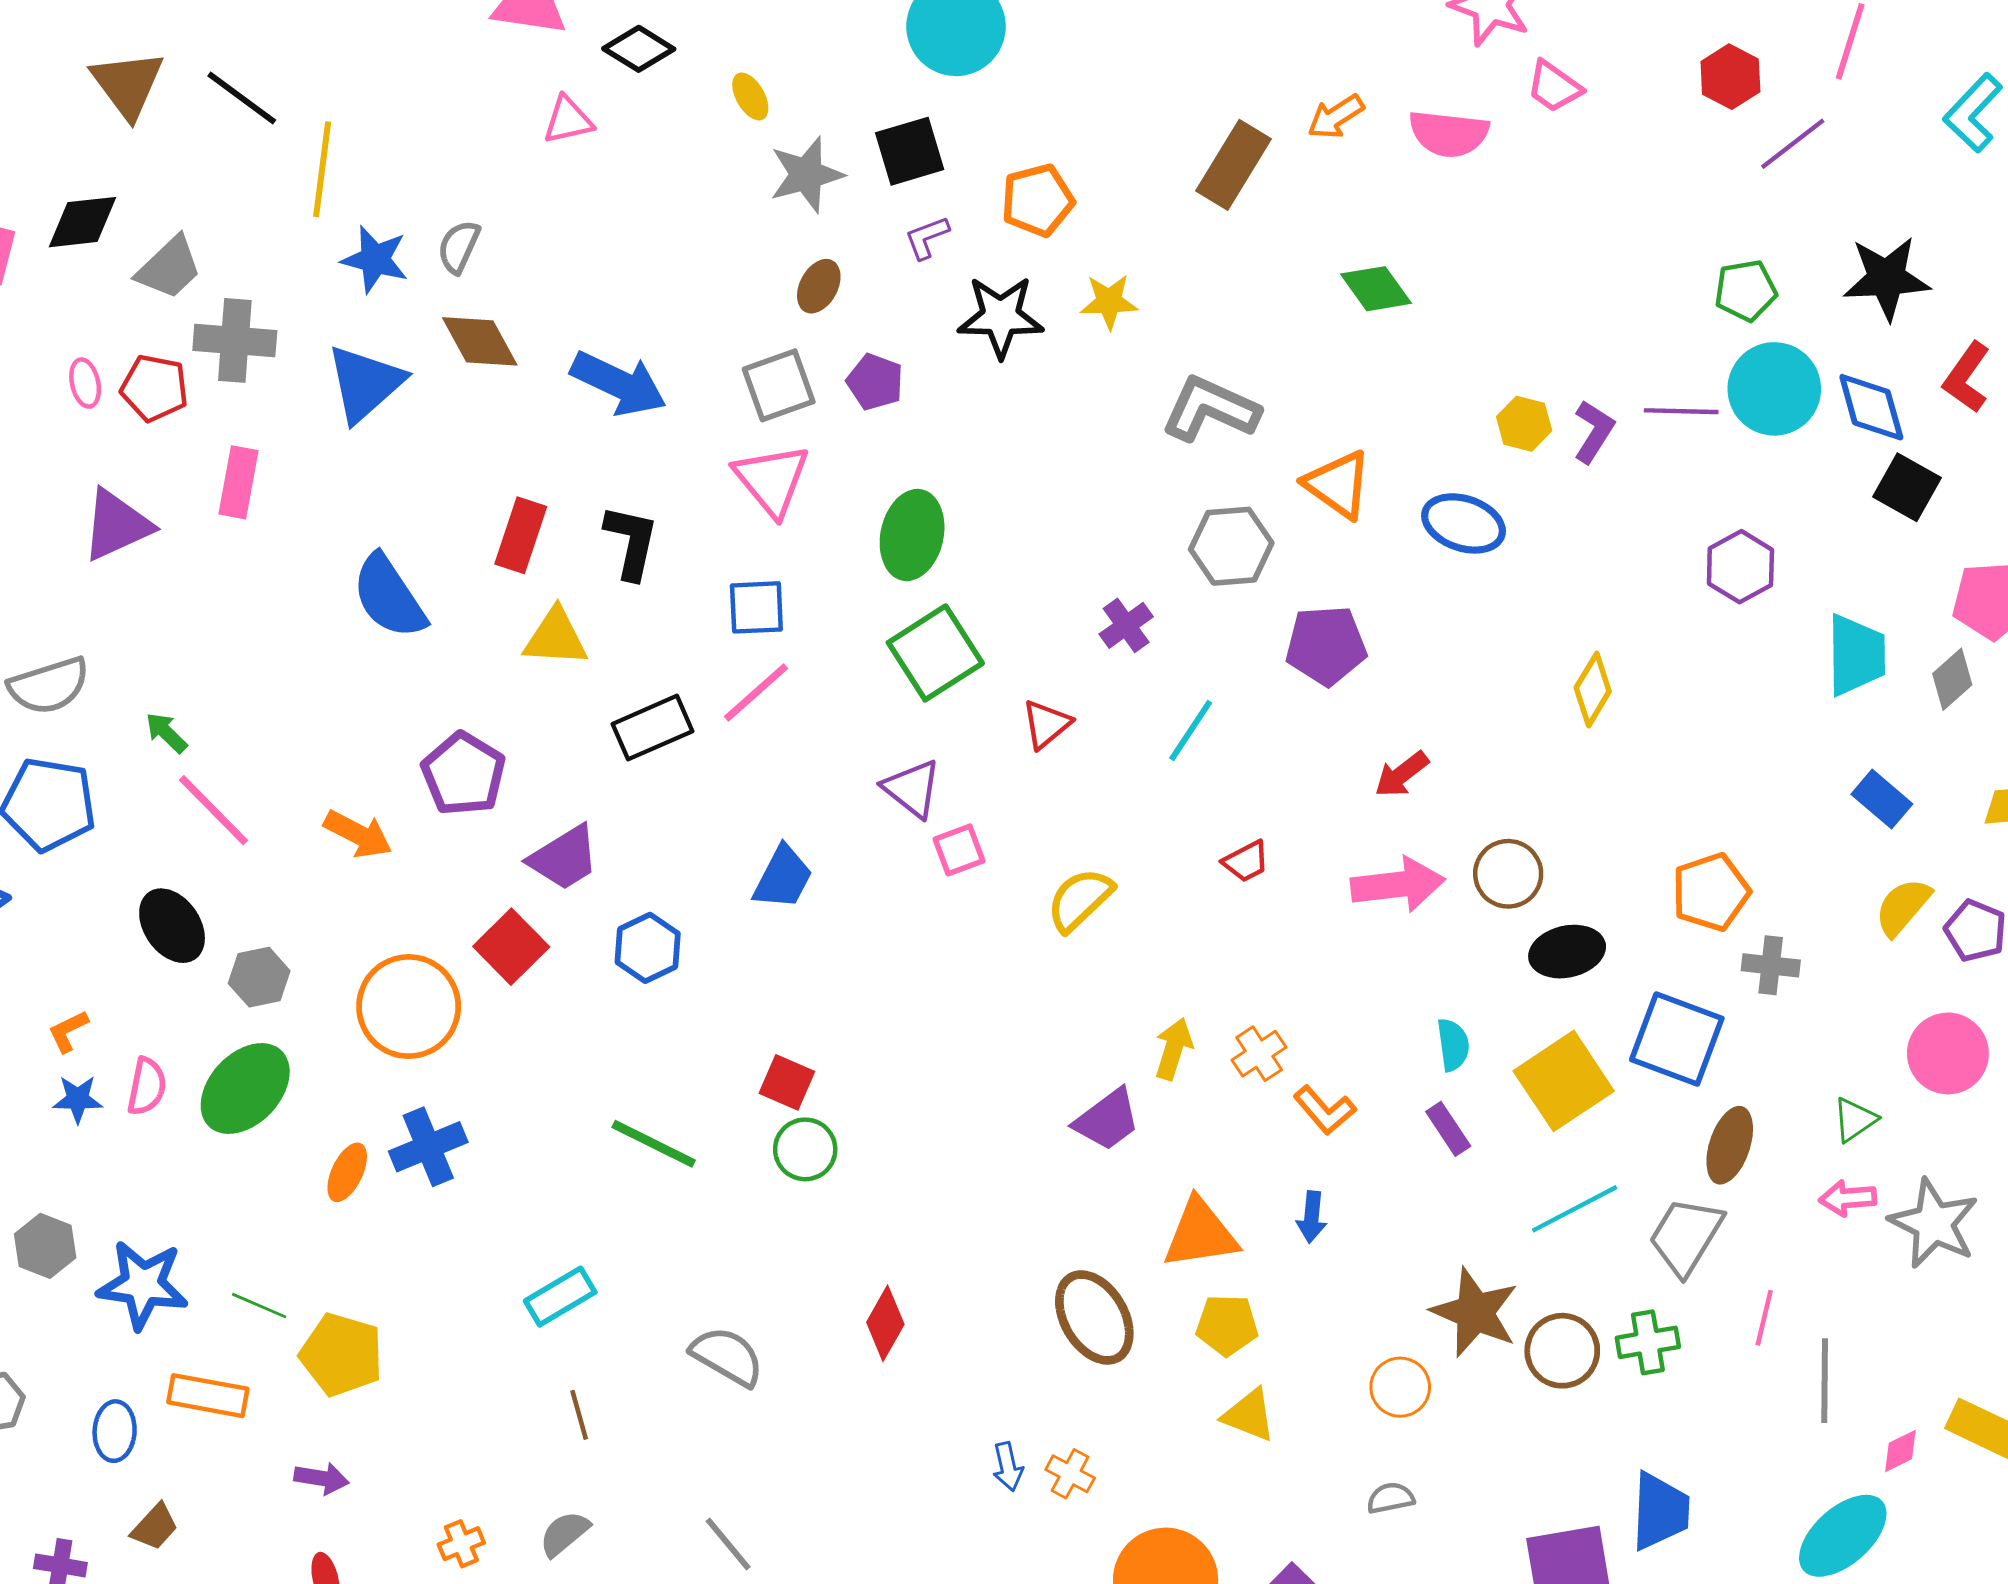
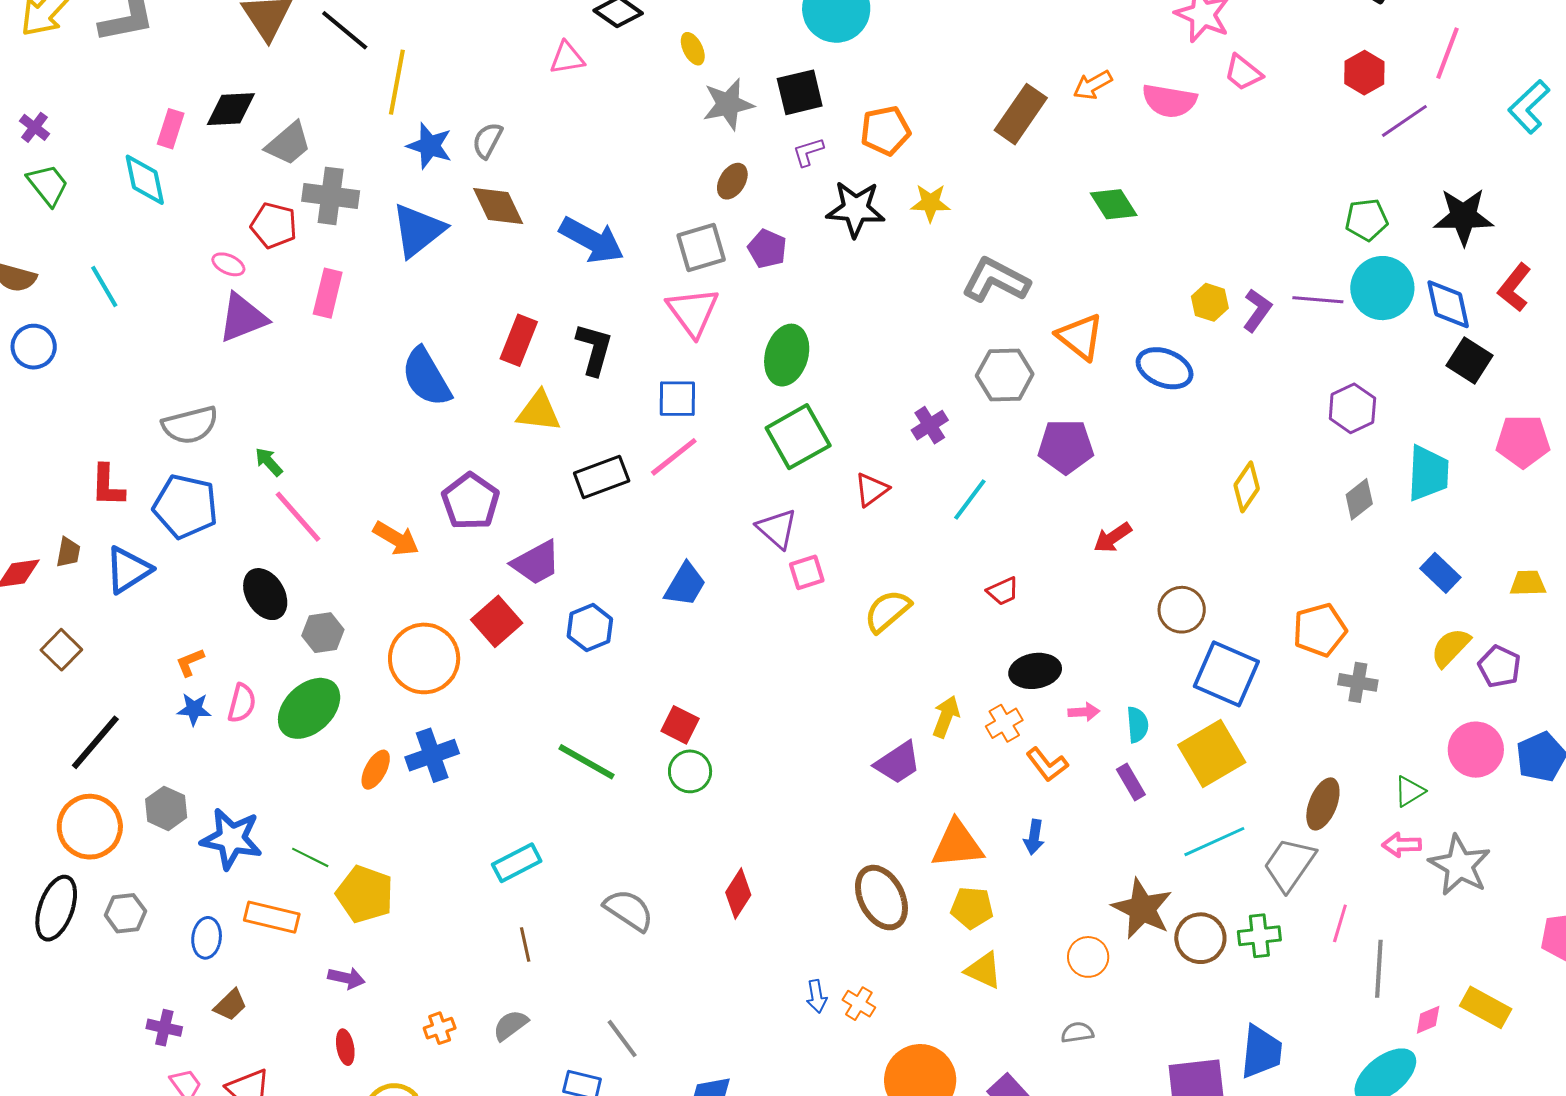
pink ellipse: (85, 383) -> (228, 264), moved, turned -56
gray diamond: (1952, 679) -> (1359, 499), moved
pink arrow: (1398, 885) -> (1084, 712), moved, size x0.5
black ellipse: (1567, 952) -> (1035, 671), moved
blue square: (1677, 1039) -> (1226, 674), moved

